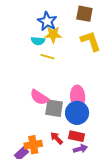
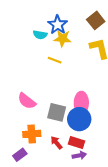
brown square: (84, 14) -> (96, 20), turned 36
cyan semicircle: (38, 41) -> (40, 35), moved
pink semicircle: (39, 97) -> (27, 101), moved
orange cross: (33, 145) -> (32, 134), moved

